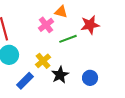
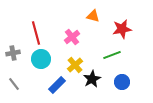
pink cross: (46, 25) -> (72, 37), moved
green line: (68, 39) -> (112, 55), moved

